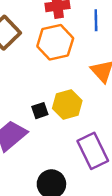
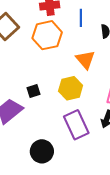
yellow hexagon: (67, 105) -> (71, 88), moved

